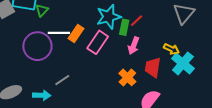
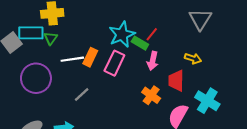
green rectangle: (124, 27) -> (140, 43), turned -63
purple circle: (37, 46) -> (36, 78), moved
cyan cross: (183, 63) -> (207, 101), moved
gray line: (62, 80) -> (82, 94), moved

